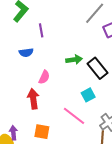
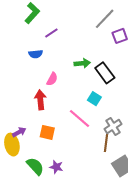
purple line: (41, 30) -> (51, 33), turned 64
cyan square: (88, 95) -> (94, 99), turned -32
purple arrow: (13, 133) -> (19, 132), turned 64

